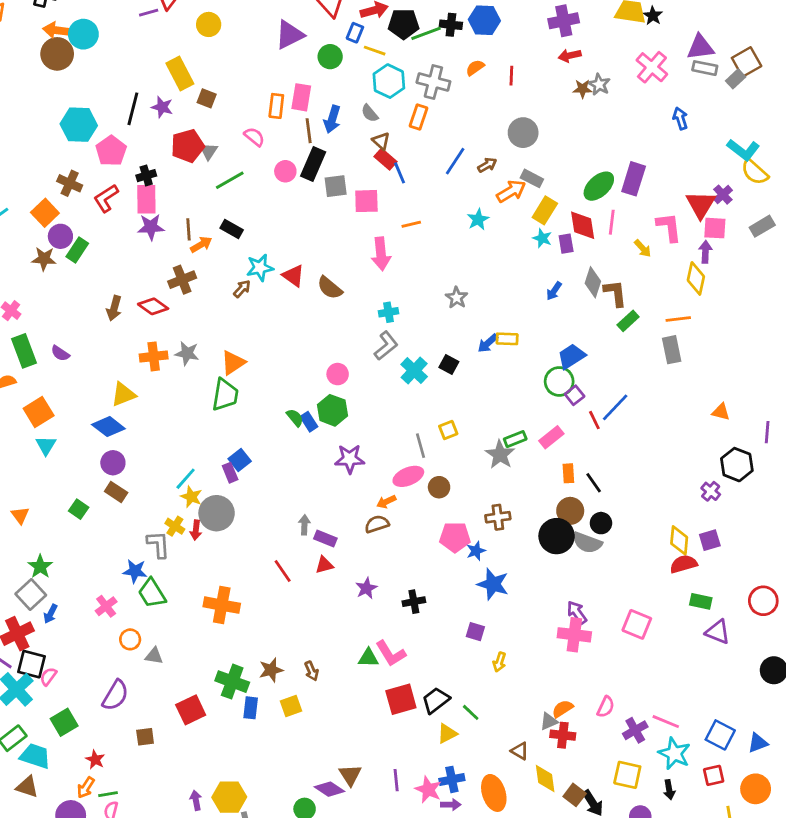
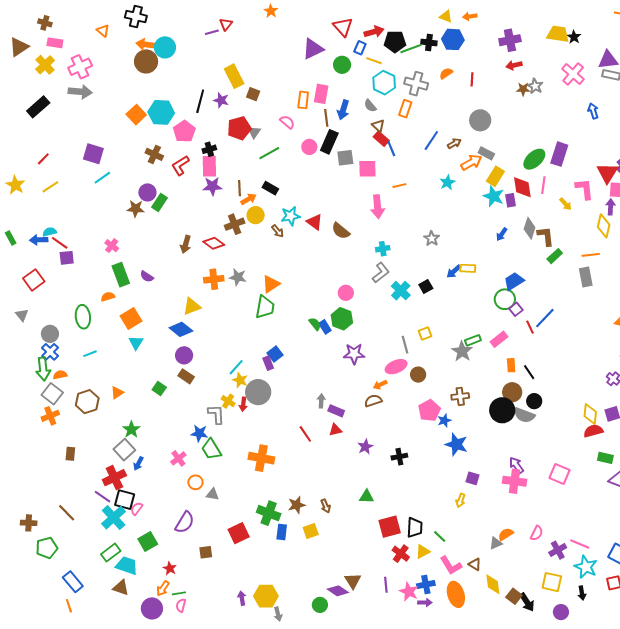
yellow circle: (209, 24) -> (256, 215), moved
orange square: (45, 213) -> (136, 115), moved
cyan star: (542, 238) -> (493, 196), size x1.5
brown arrow: (242, 289) -> (278, 231), turned 96
black square: (449, 365) -> (426, 287), turned 32
orange triangle: (20, 515) -> (117, 393), turned 32
pink pentagon: (455, 537) -> (429, 411), turned -30
purple square: (475, 632) -> (472, 478), moved
pink L-shape: (391, 653) -> (451, 565), moved
black trapezoid: (436, 700) -> (415, 528), turned 130
red cross: (563, 735) -> (401, 554), moved, turned 30

